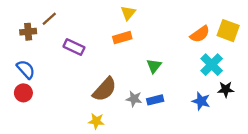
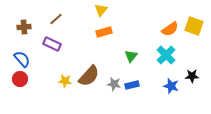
yellow triangle: (128, 13) -> (101, 10), moved
brown line: (49, 19) -> (56, 19), moved
purple rectangle: (74, 47) -> (52, 44), moved
cyan cross: (212, 65) -> (166, 55), moved
yellow star: (96, 121) -> (65, 81), moved

